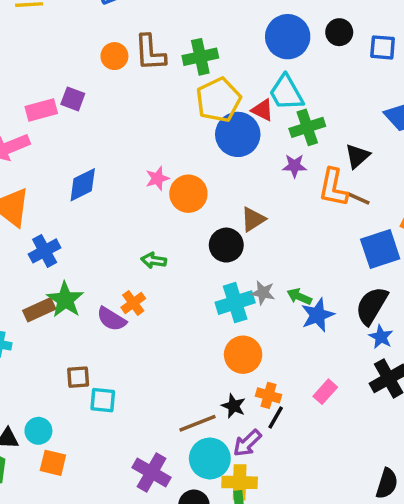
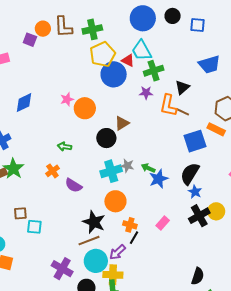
purple square: (73, 99) -> (30, 40), moved
purple semicircle: (112, 319) -> (73, 185), moved
black star: (234, 406) -> (94, 222), moved, size x1.6

